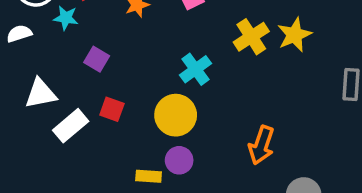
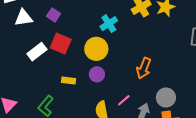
white triangle: (41, 93) -> (24, 18), moved
red square: (112, 109) -> (61, 44), size x1.5
yellow rectangle: (149, 176) -> (68, 80), moved

